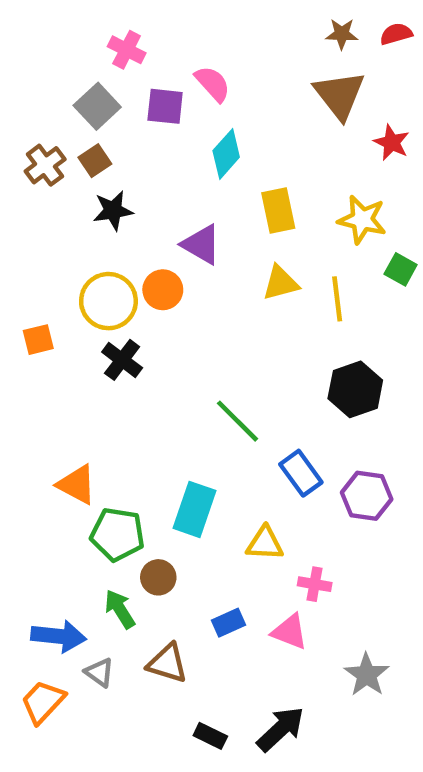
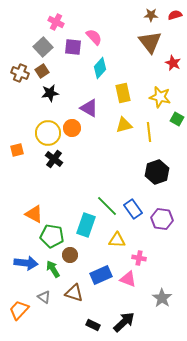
brown cross: (45, 165) -> (20, 73), turned -30
green line: (238, 421) -> (107, 206), moved
blue rectangle: (228, 623) -> (101, 275), size x1.5
blue arrow: (59, 636) -> (26, 263), moved

